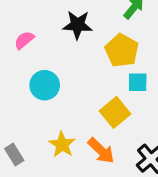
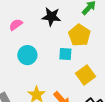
cyan square: (138, 82) -> (65, 54), moved
yellow square: (115, 112) -> (86, 75), moved

